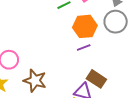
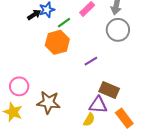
orange hexagon: (85, 26) -> (57, 42), moved

